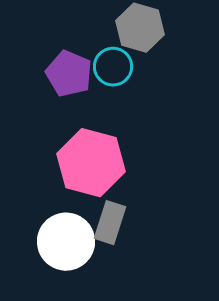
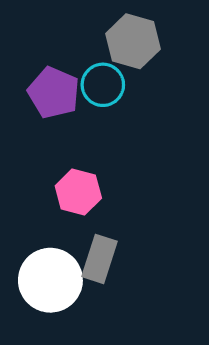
pink hexagon: (91, 163) -> (78, 192), size x0.6

